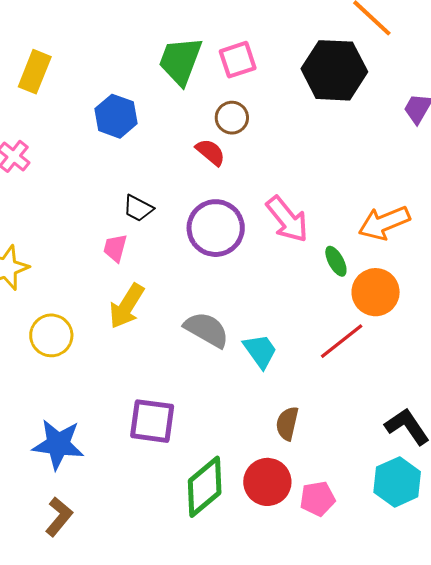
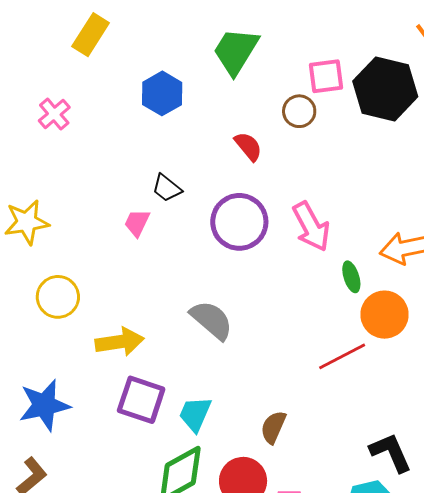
pink square: (238, 60) -> (326, 76), moved
brown circle: (232, 118) -> (299, 111), moved
yellow arrow: (127, 306) -> (120, 342), moved, turned -141
cyan trapezoid: (260, 351) -> (195, 414), moved, turned -132
blue star: (58, 444) -> (44, 405), turned -30

